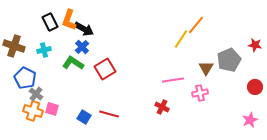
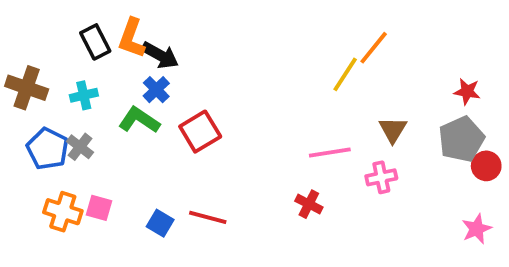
red star: (255, 45) -> (467, 92), moved
gray pentagon: (229, 60) -> (461, 139), moved
gray cross: (36, 94) -> (80, 147), moved

